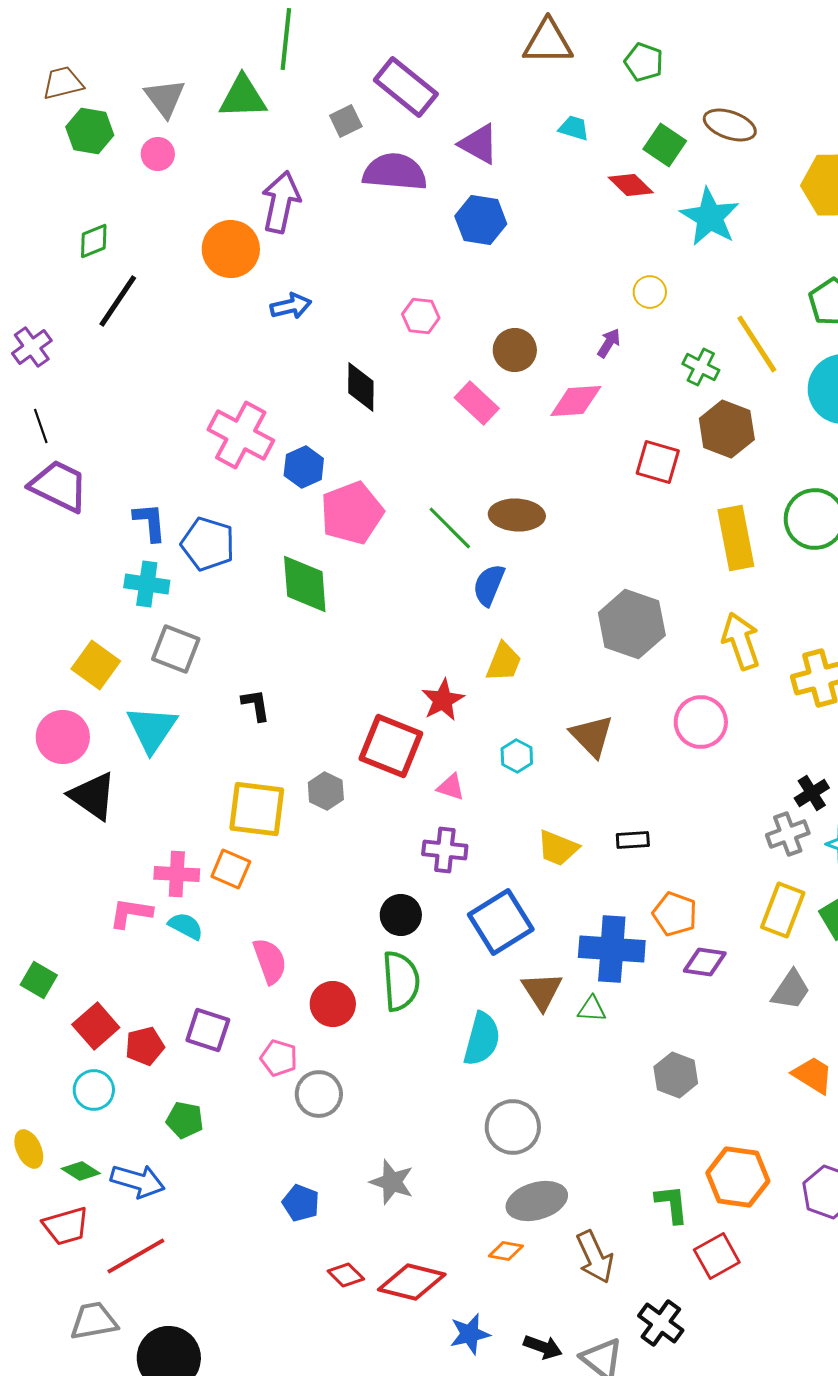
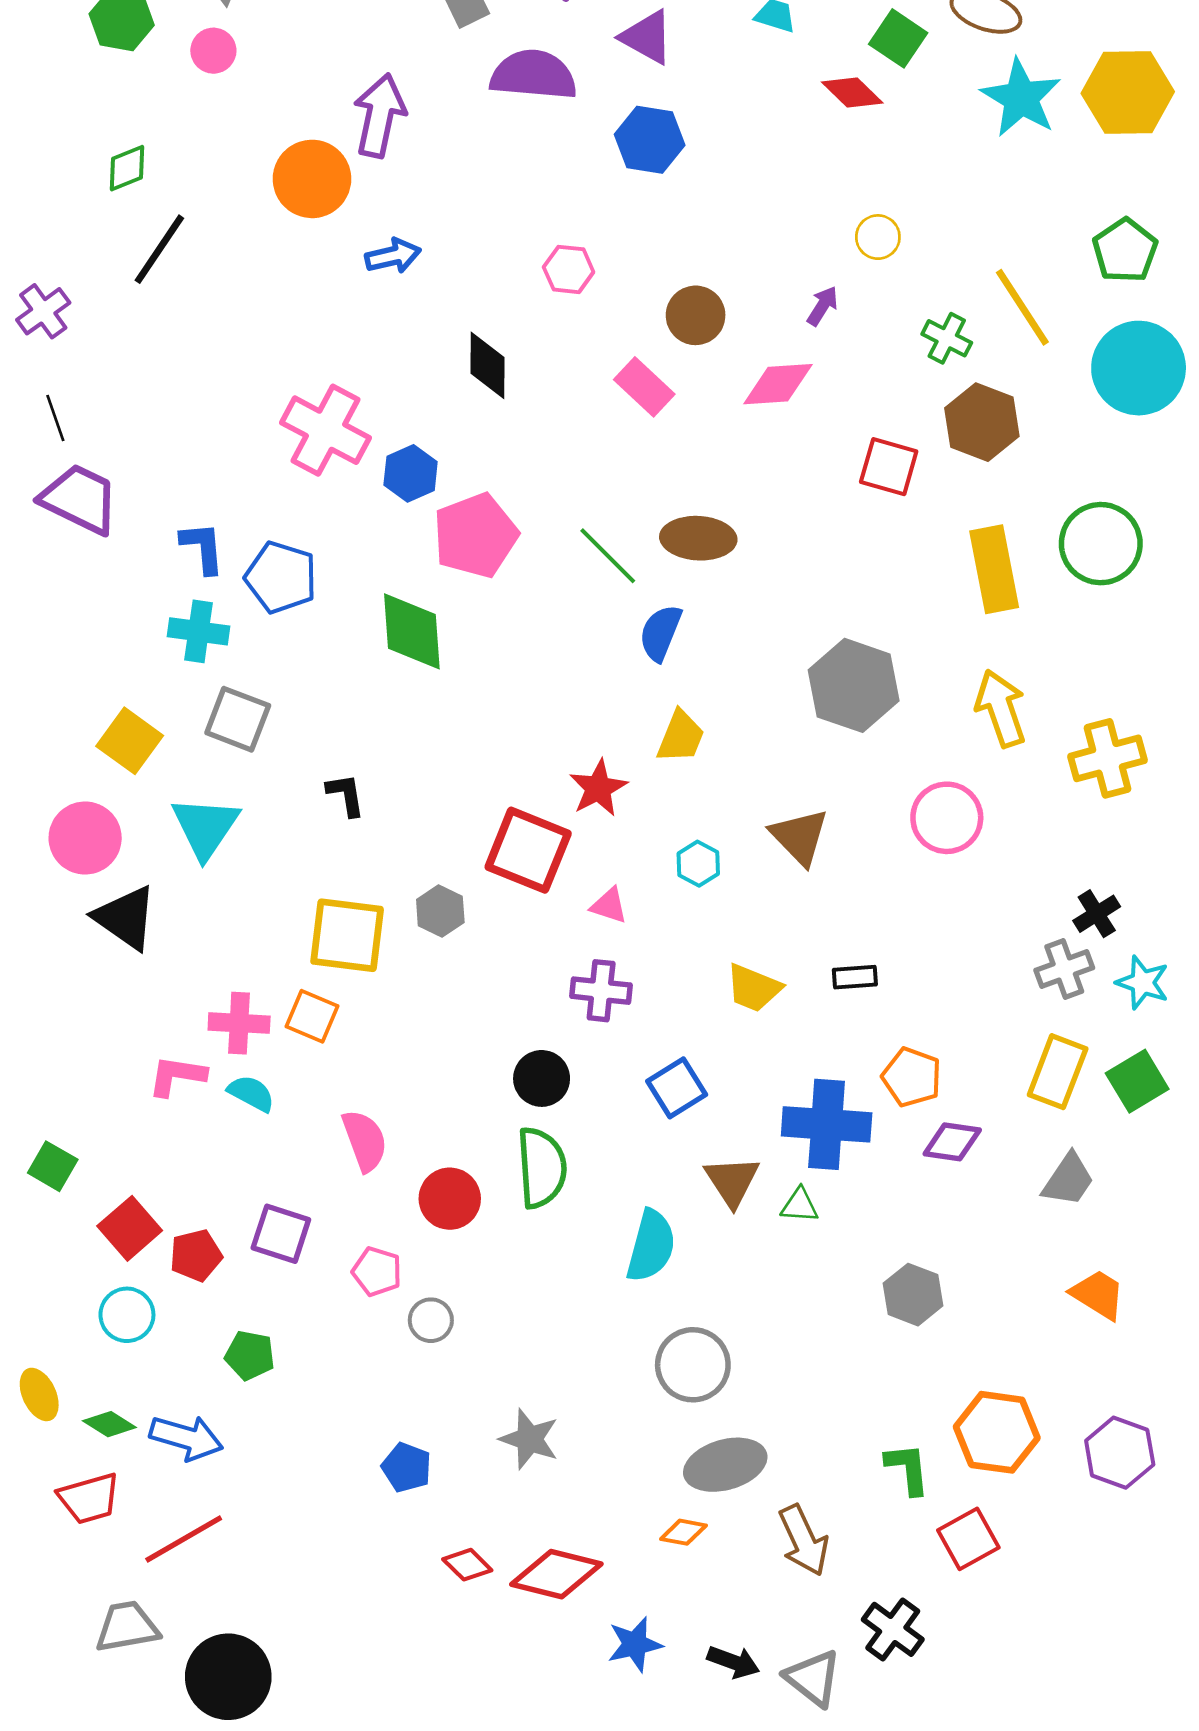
cyan star: (710, 217) -> (1021, 98), moved
blue square: (501, 922) -> (677, 1088), size x0.7
gray circle: (319, 1094) -> (431, 1320), size x0.7

